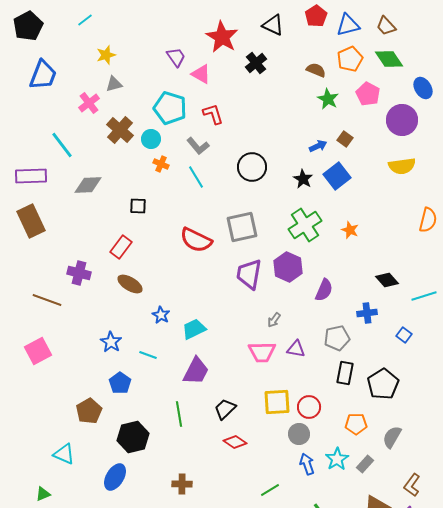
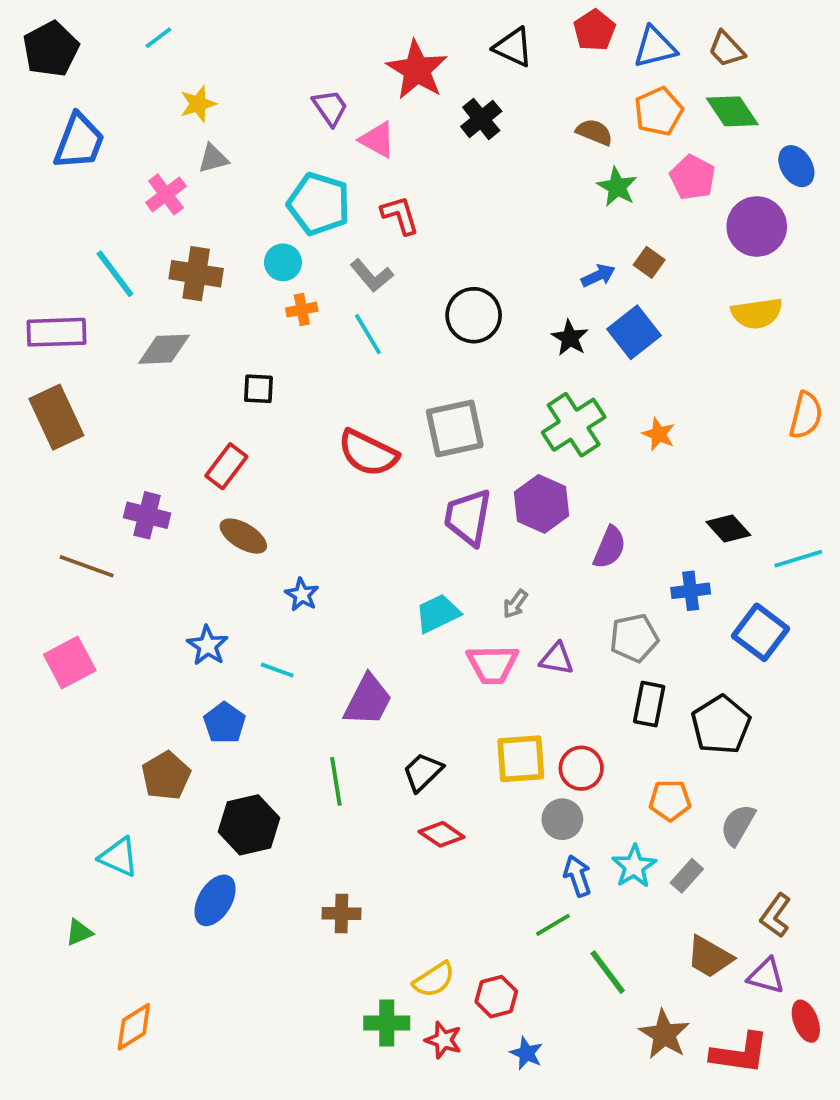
brown cross: (120, 130) -> (196, 274), moved, turned -32
orange cross: (161, 164) -> (302, 310), turned -35
cyan trapezoid: (194, 329) -> (438, 613), moved
blue square: (404, 335) -> (761, 632), size x1.8
green line: (270, 490) -> (553, 925), moved

